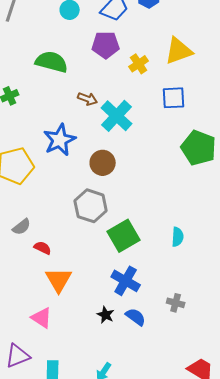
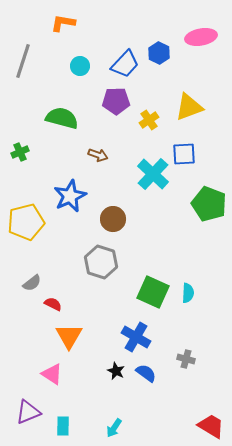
cyan cross: (117, 116) -> (153, 174), moved
green square: (124, 236) -> (153, 292), moved, turned -36

